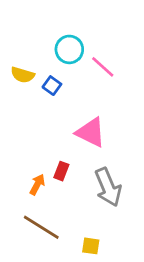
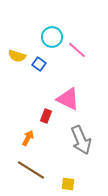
red rectangle: (61, 171) -> (46, 116), moved

